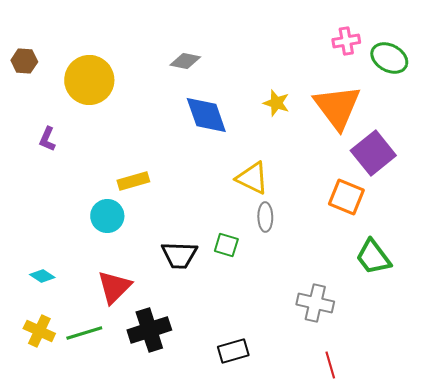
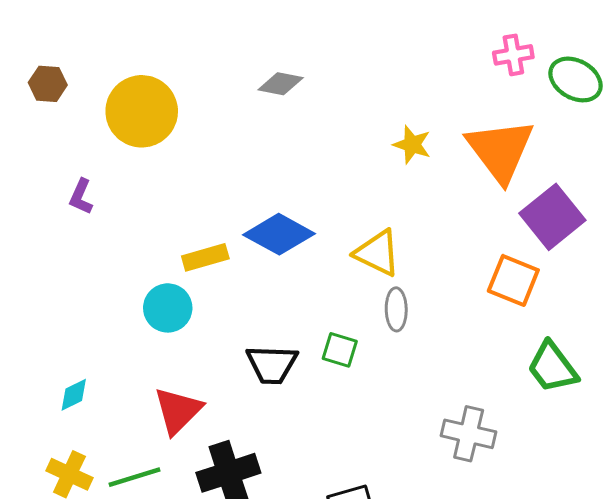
blue diamond: (206, 115) -> (279, 234), moved, turned -42
cyan diamond: (42, 276) -> (74, 395), turned -60

